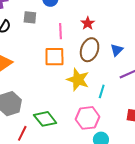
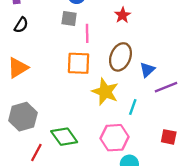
gray square: (30, 17) -> (69, 18), moved
red star: (88, 23) -> (123, 15), moved
blue triangle: (117, 50) -> (147, 70), moved

